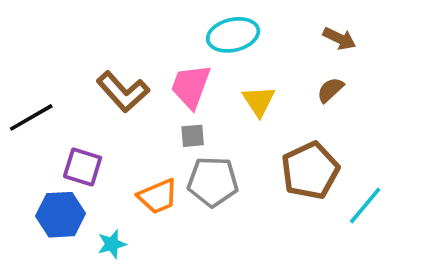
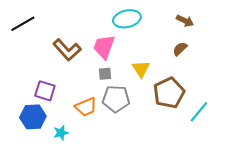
yellow triangle: (259, 101) -> (141, 69), moved
black line: (31, 117) -> (23, 24), moved

